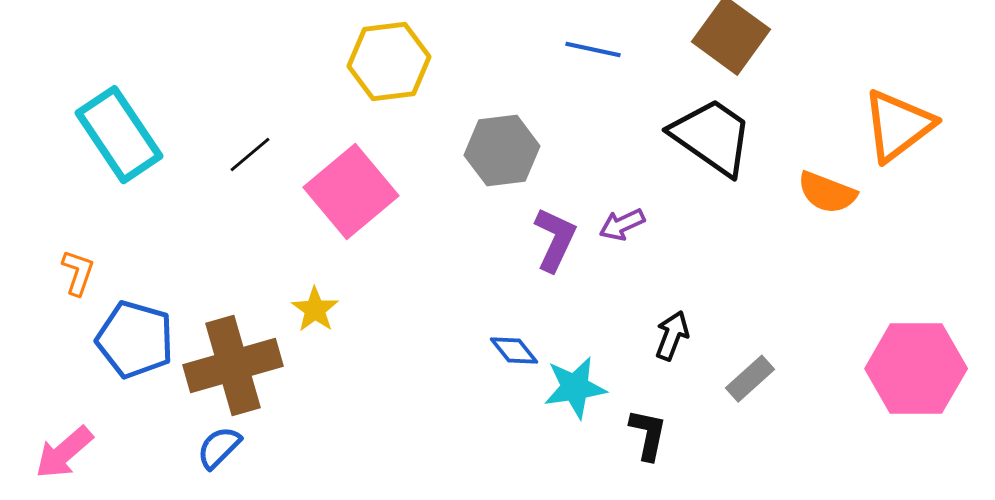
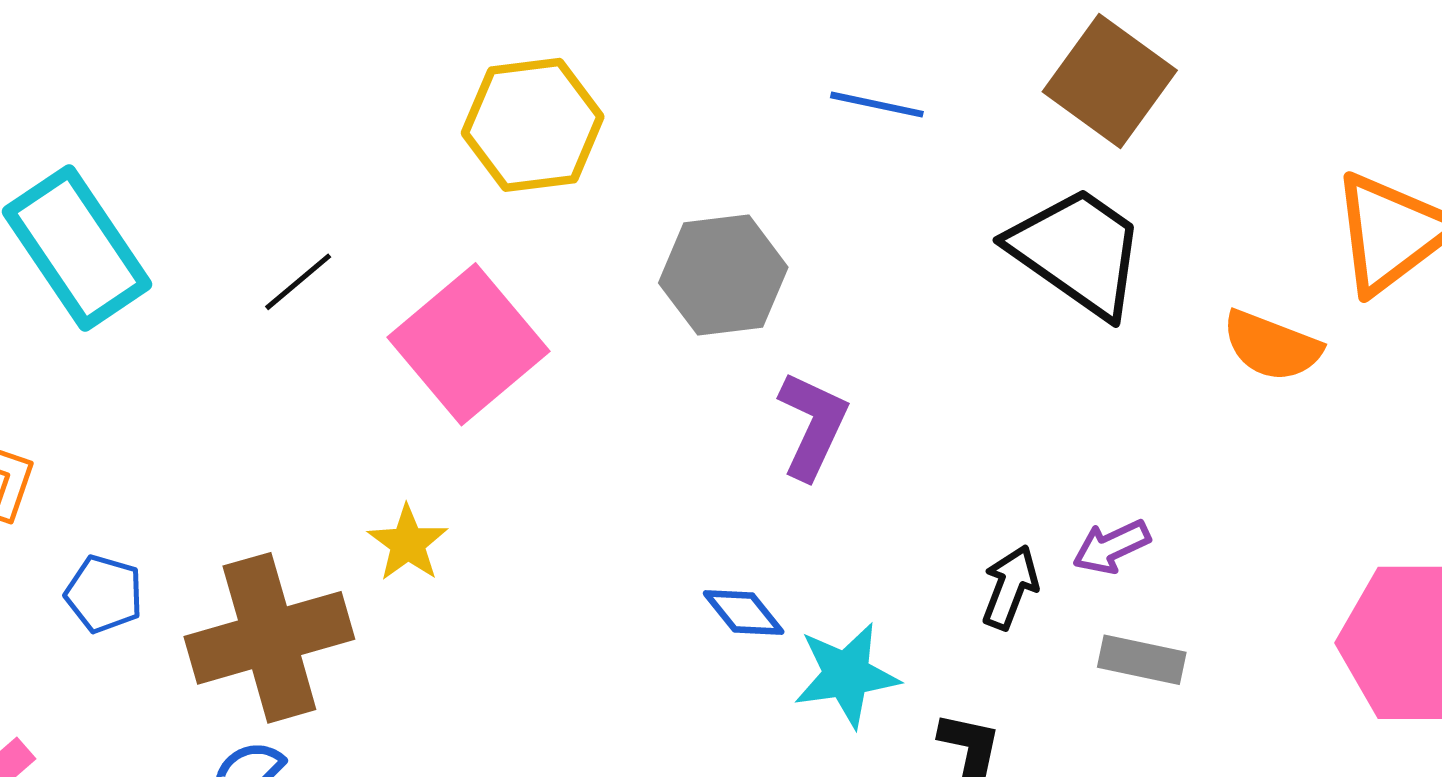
purple arrow: (622, 225) -> (1111, 547), moved
blue pentagon: (135, 340) -> (104, 594), size x0.6
gray rectangle: (750, 379) -> (1142, 660), turned 54

